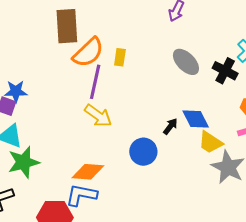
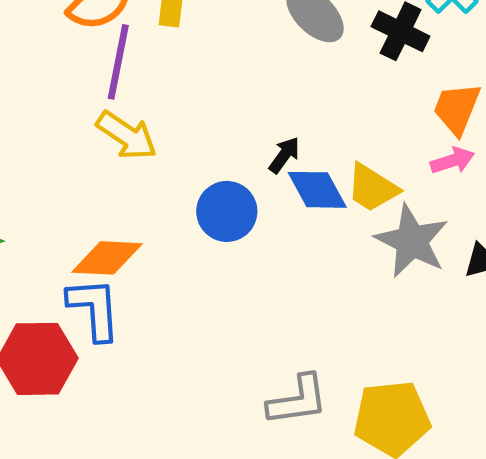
blue diamond: (196, 119) -> (317, 190), moved
blue L-shape: (81, 195) -> (94, 309), turned 76

